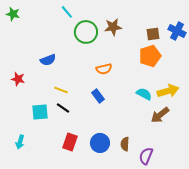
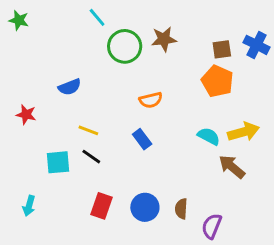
orange pentagon: (150, 56) -> (217, 81), turned -30
brown arrow: (160, 115) -> (232, 167), turned 78

